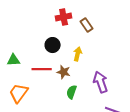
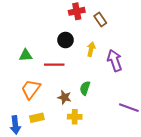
brown star: (64, 72) -> (64, 97), moved
purple arrow: (101, 82) -> (115, 60), moved

